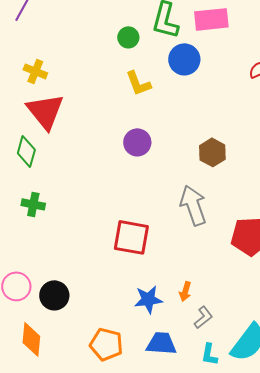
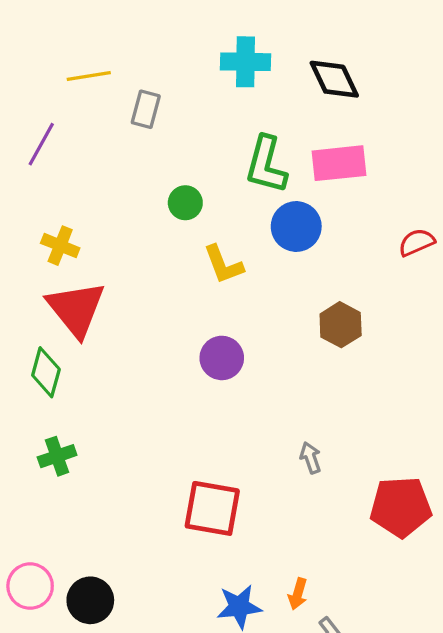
green circle: (128, 37) -> (185, 203), moved
brown hexagon: (212, 152) -> (341, 325), moved
green cross: (33, 204) -> (57, 456), turned -30
gray arrow: (193, 205) -> (310, 458), size x0.5

